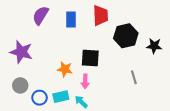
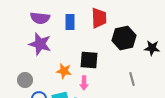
purple semicircle: (41, 15) -> (40, 18), turned -114
purple star: (21, 52) -> (40, 44), moved
gray circle: (20, 85) -> (25, 80), moved

